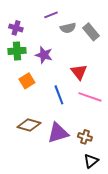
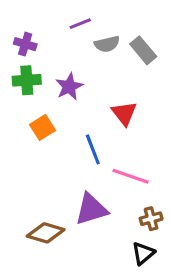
purple star: (44, 55) -> (69, 87), turned 30
pink line: (90, 97) -> (131, 176), moved
brown diamond: (29, 125) -> (46, 233), moved
brown cross: (85, 137) -> (151, 219), moved, turned -32

